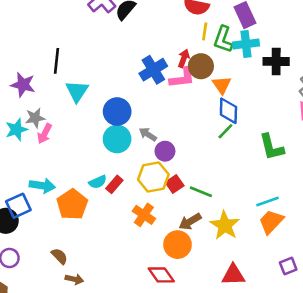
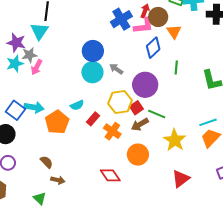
purple star: (23, 85) -> (16, 43), moved
cyan triangle: (77, 91) -> (39, 31), moved
blue diamond: (228, 111) -> (153, 48), moved, turned 45
green line: (225, 131) -> (176, 68), turned -40
purple circle: (165, 151) -> (145, 85), moved, size x1.6
red rectangle: (114, 184) -> (93, 119), moved
blue square: (18, 206) -> (15, 110), moved, turned -30
brown arrow: (190, 222) -> (140, 124), moved
red diamond: (161, 275) -> (110, 175), moved
red triangle: (233, 275) -> (181, 179), turned -36

